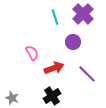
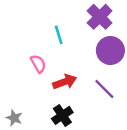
cyan line: (55, 17) -> (59, 35), moved
purple circle: (73, 42) -> (110, 51), moved, size x1.5

